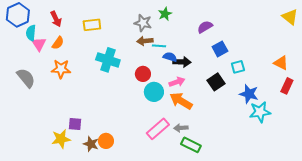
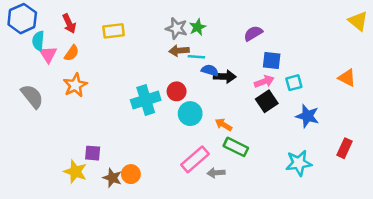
green star: (165, 14) -> (198, 27), moved
blue square: (220, 49) -> (272, 60), turned 35
cyan cross: (108, 60) -> (146, 100), moved, turned -35
orange star: (61, 69) -> (75, 85), turned -30
pink arrow: (177, 82) -> (264, 81), moved
red rectangle: (287, 86) -> (344, 148), moved
orange arrow: (181, 101) -> (223, 125), size x0.6
cyan star: (260, 112) -> (299, 163), moved
gray arrow: (181, 128) -> (216, 173), moved
yellow star: (61, 139) -> (75, 172), turned 30
green rectangle: (191, 145) -> (236, 147), moved

